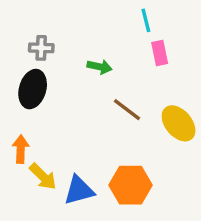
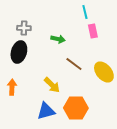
yellow arrow: (43, 177) -> (52, 85), moved

